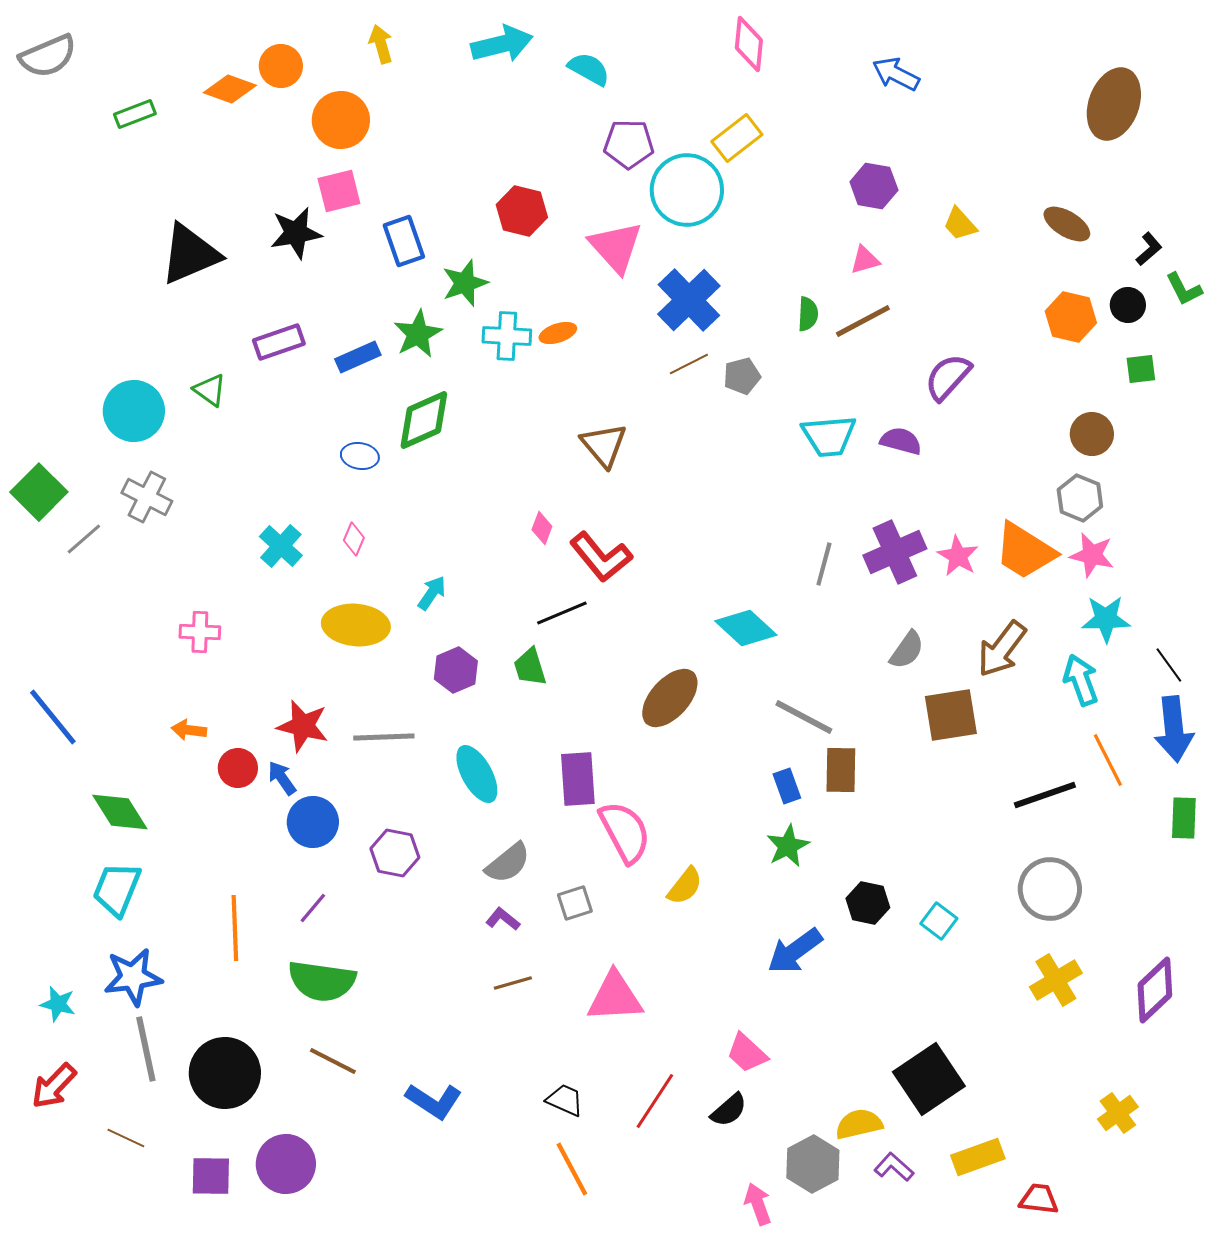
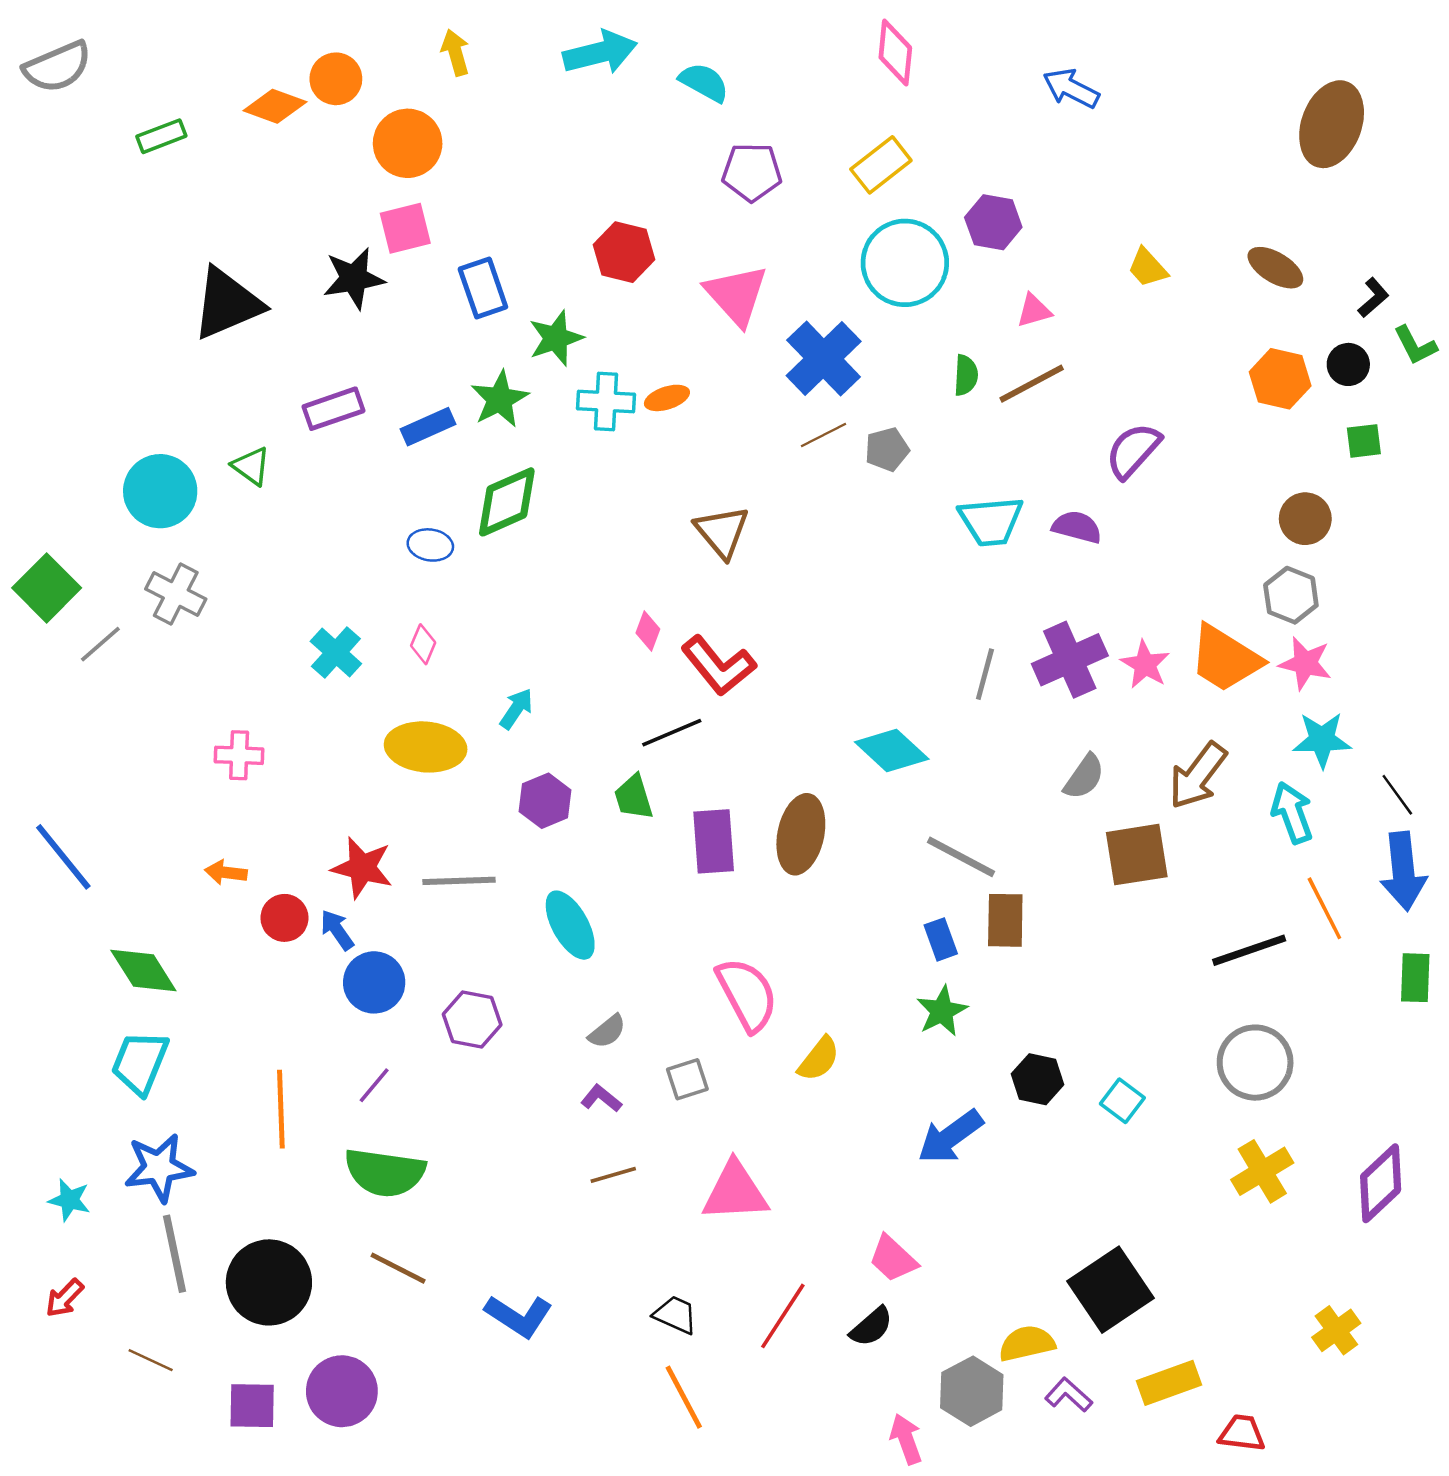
purple hexagon: (874, 186) -> (993, 222), moved
cyan circle: (687, 190) -> (905, 263), moved
brown ellipse: (670, 698) -> (801, 834), turned -30
purple rectangle: (578, 779) -> (714, 841), moved
gray semicircle: (508, 863) -> (607, 1031), size x0.7
red arrow: (54, 1086) -> (65, 1298), size x0.7

